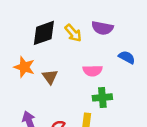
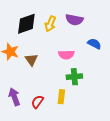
yellow arrow: (73, 33) -> (50, 24), turned 63

